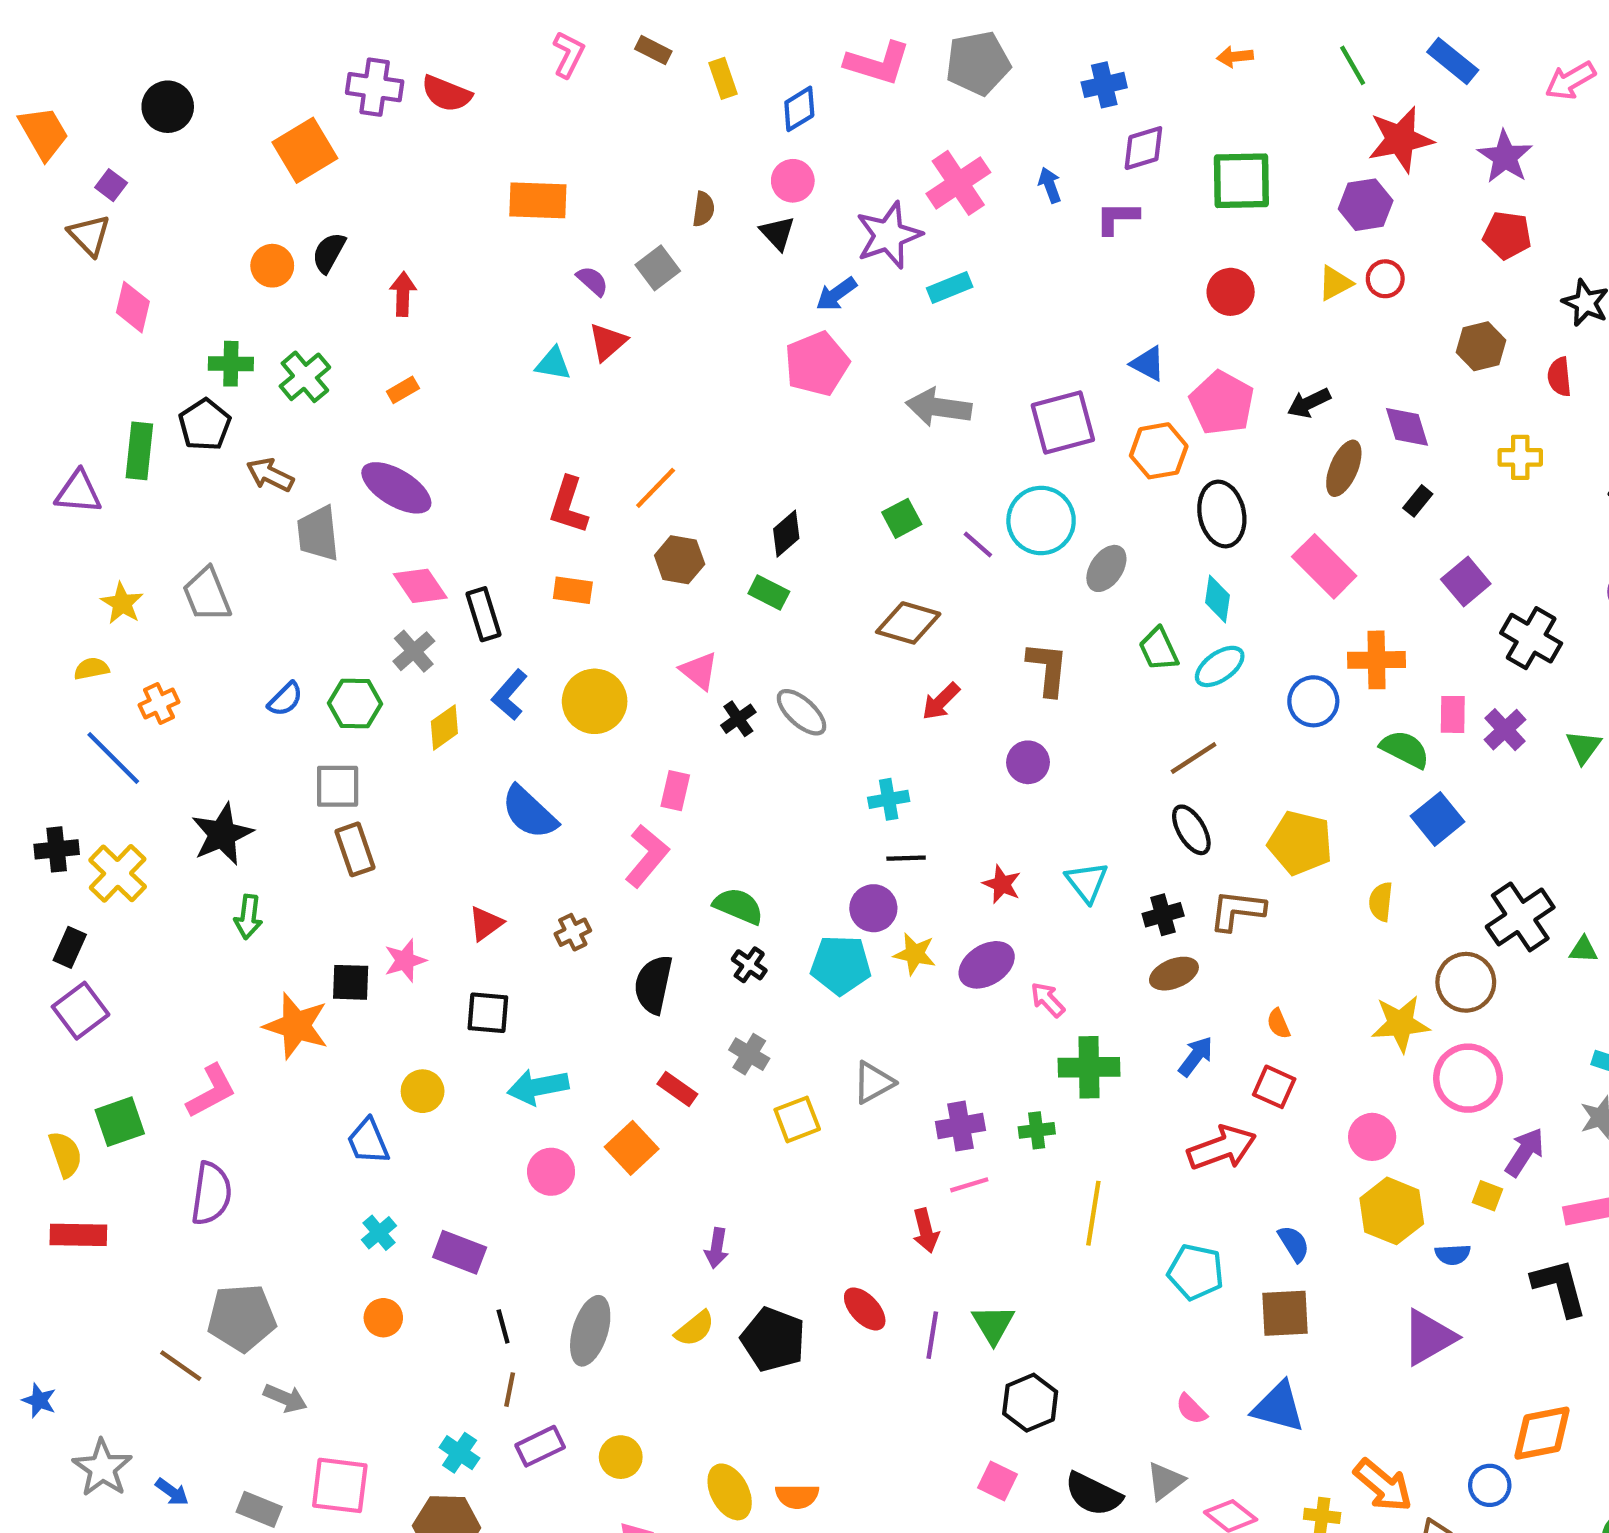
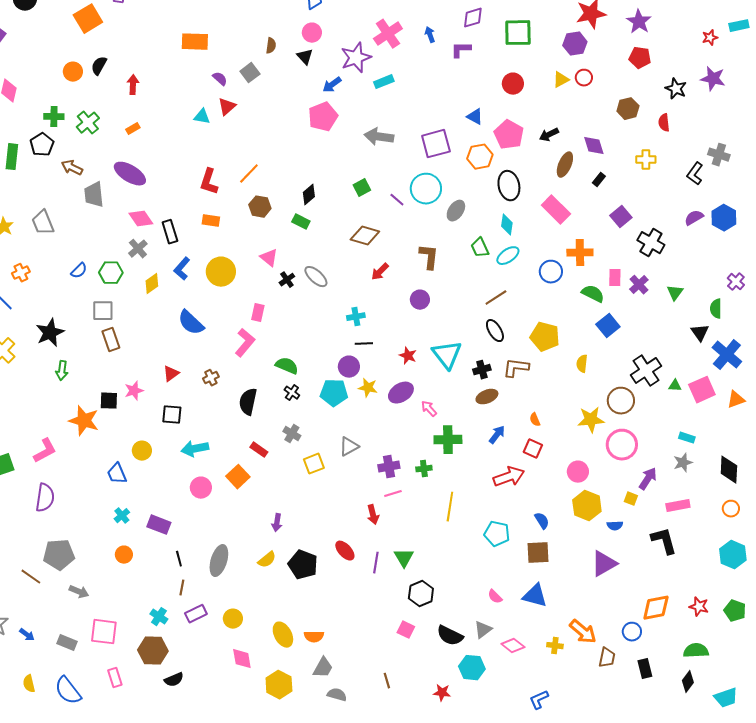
cyan triangle: (1087, 882) -> (447, 355), size x1.5

